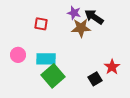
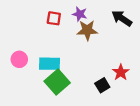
black arrow: (94, 17) -> (122, 18), moved
red square: (41, 24) -> (54, 18), moved

